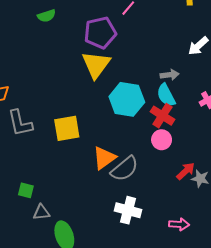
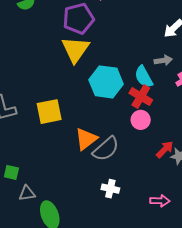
gray arrow: (170, 75) -> (163, 60), moved
white cross: (128, 210) -> (110, 189), size x0.7

